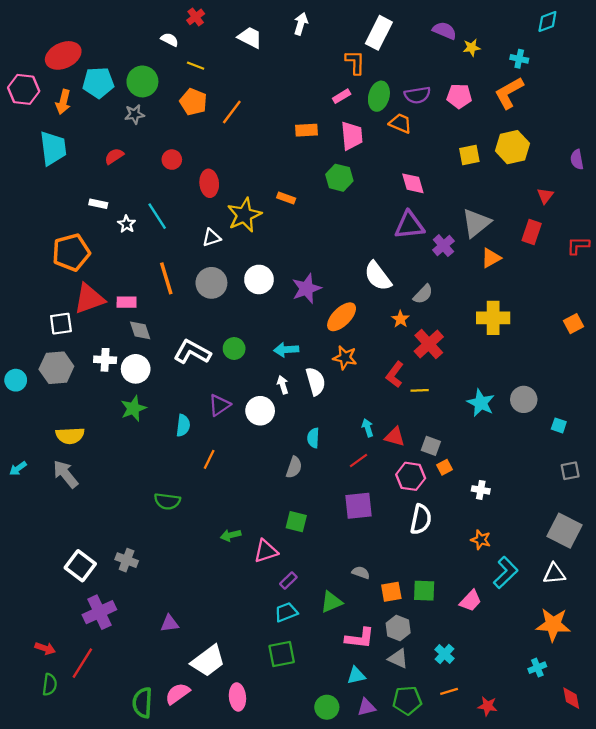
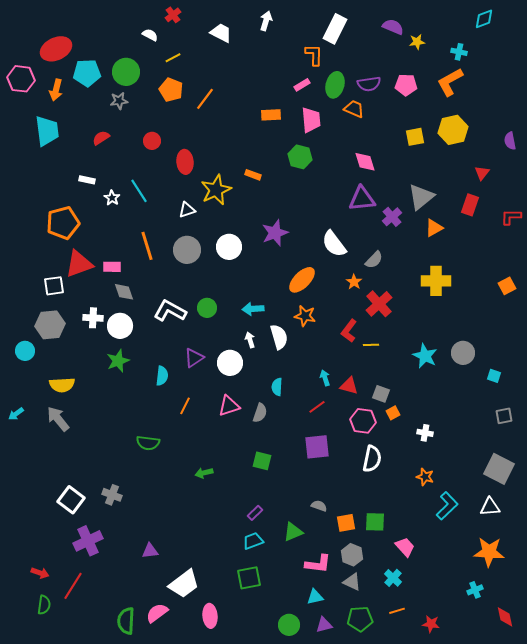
yellow line: (196, 66) -> (173, 58), turned -49
purple star: (306, 289) -> (275, 233), moved
cyan circle: (16, 380) -> (25, 351), moved
pink triangle: (266, 551) -> (229, 406), moved
pink trapezoid: (471, 601) -> (405, 547), moved, turned -85

